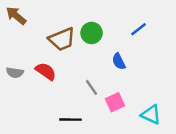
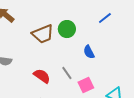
blue line: (139, 29) -> (105, 18), moved
red semicircle: (46, 71) -> (42, 76), moved

